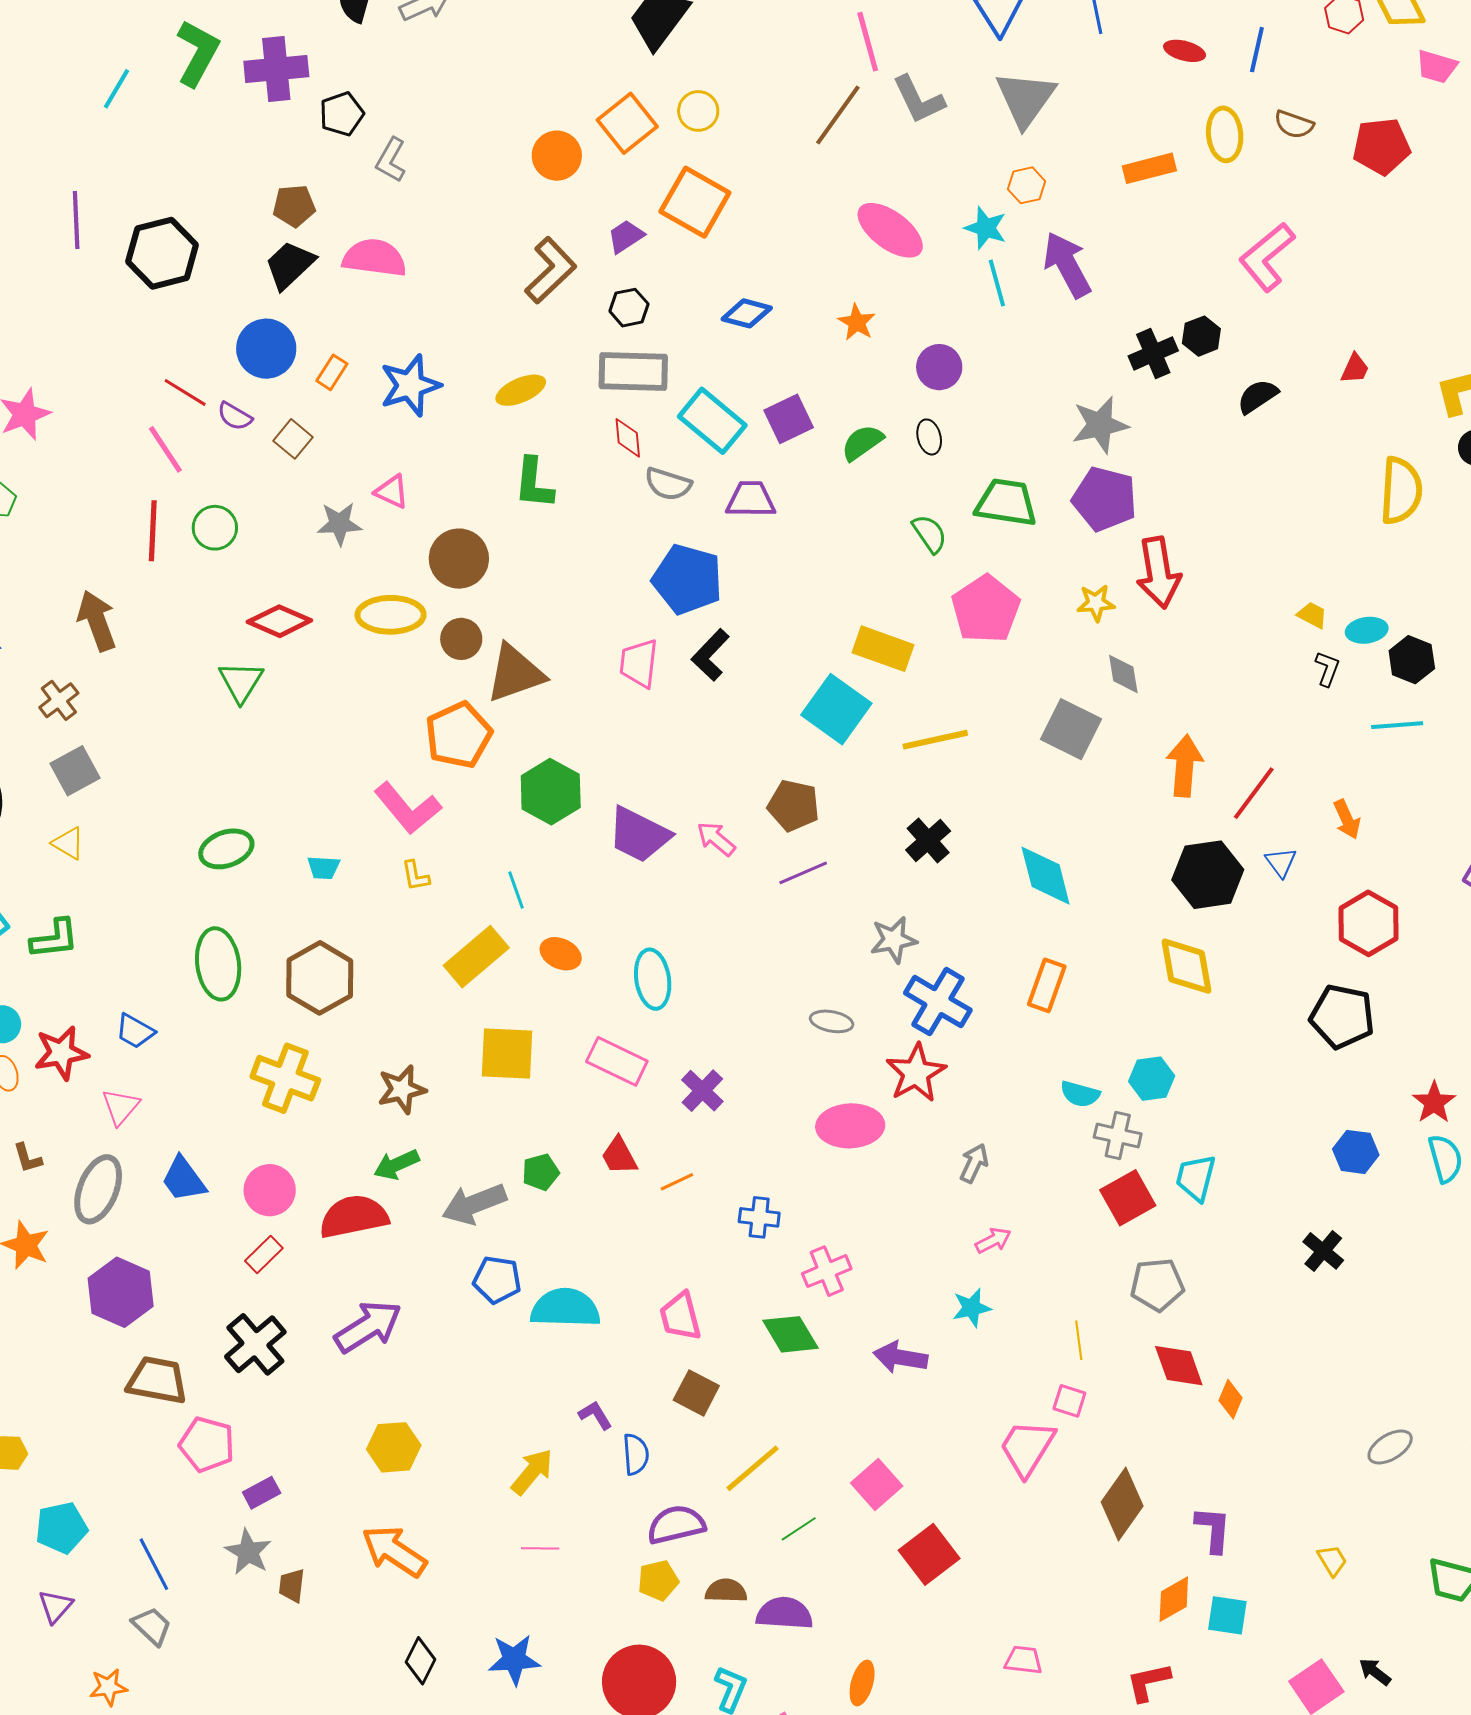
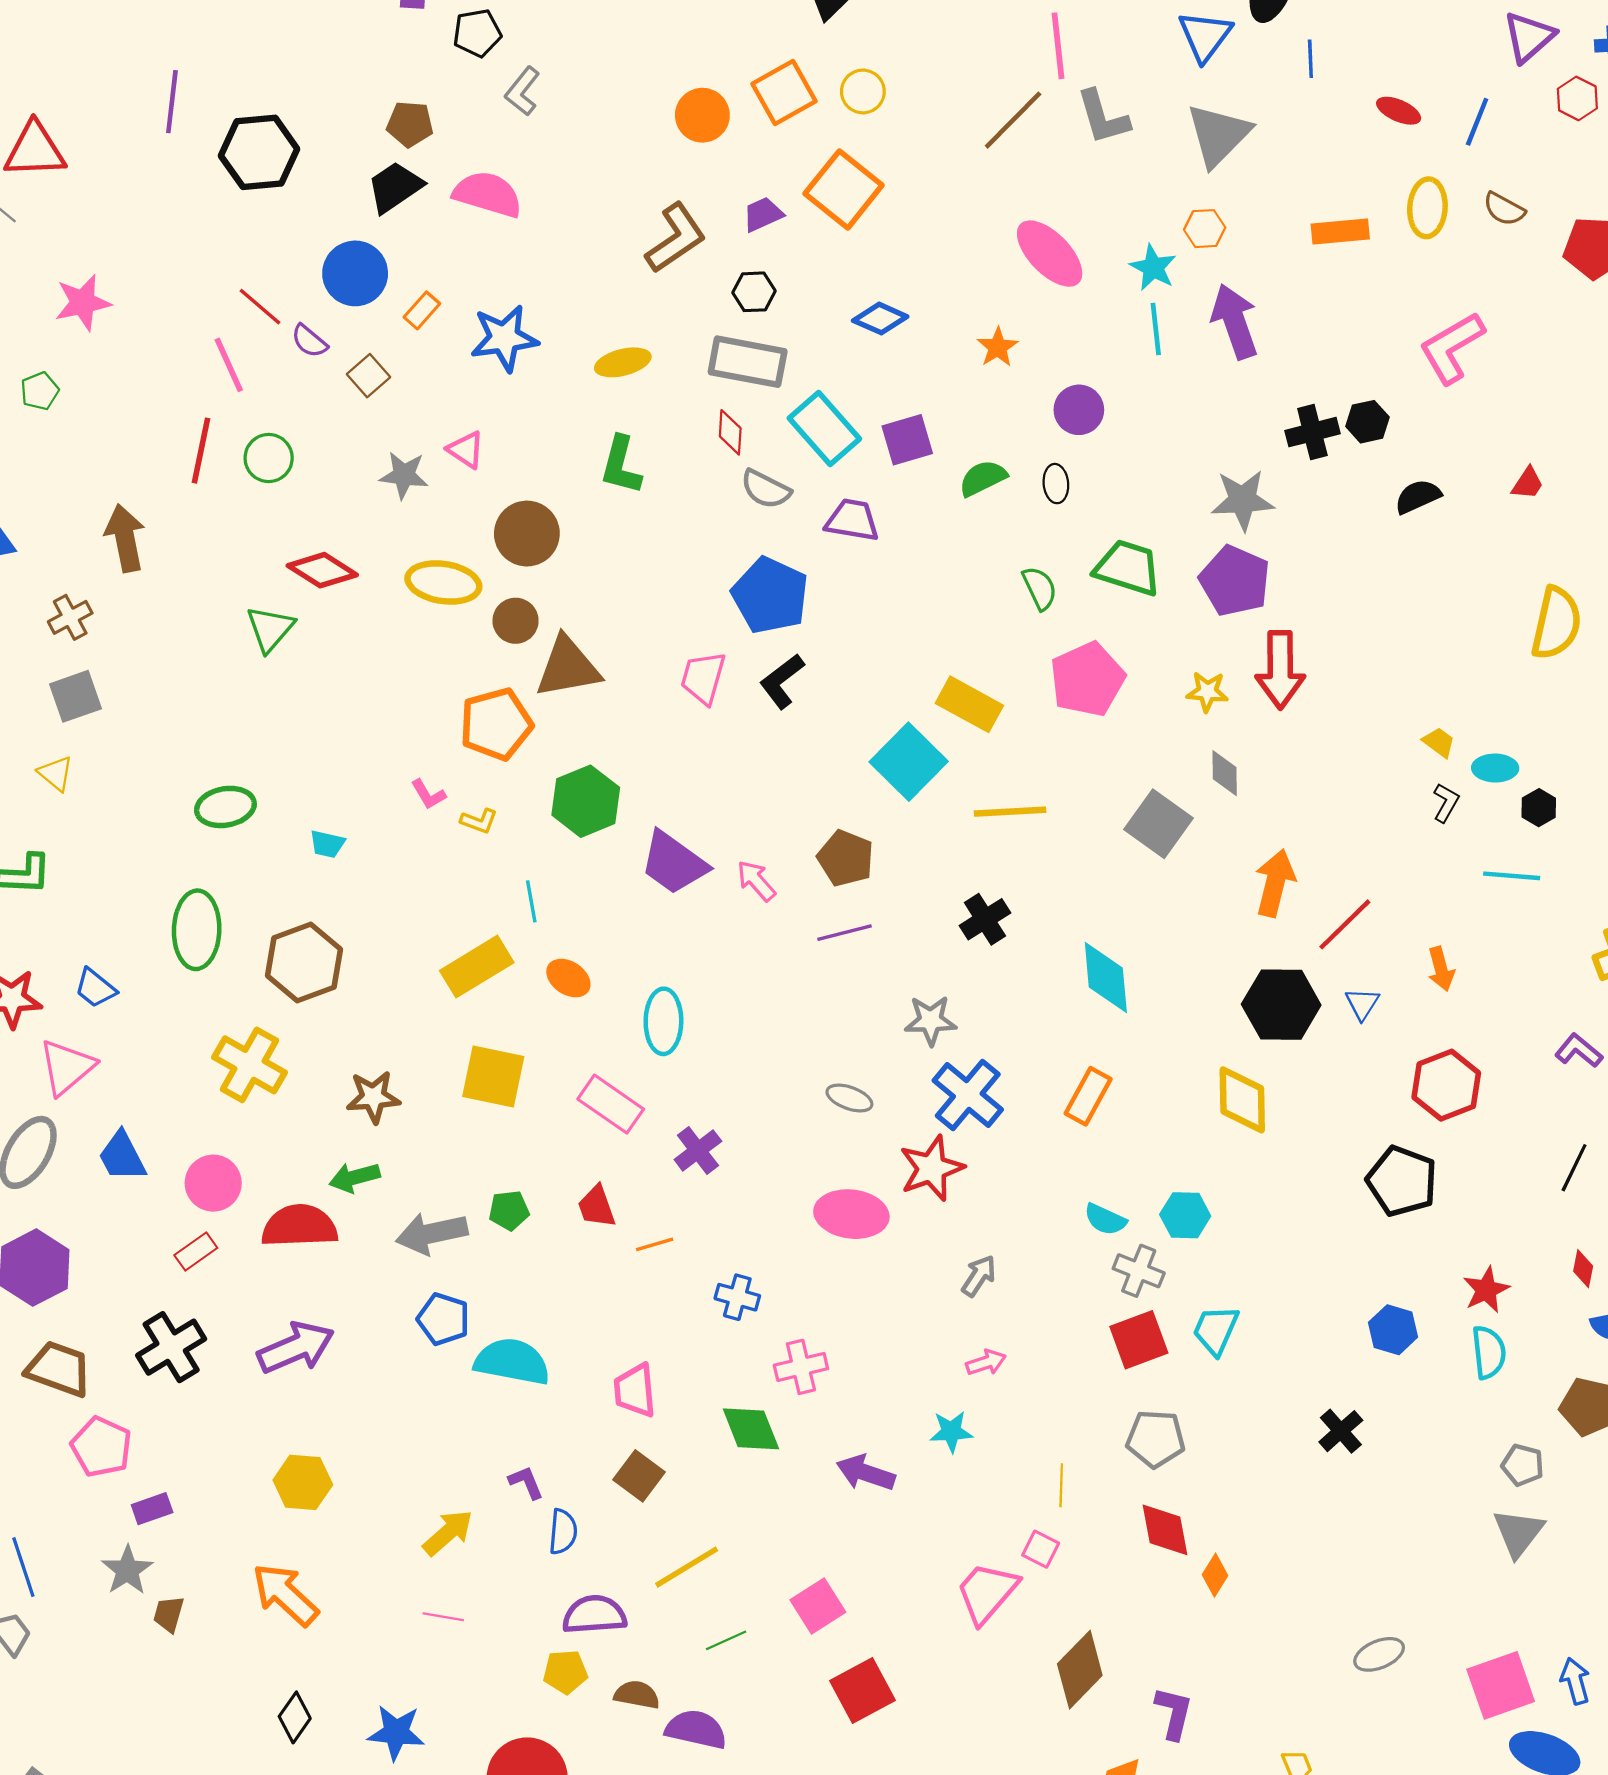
black hexagon: (1412, 660) -> (1539, 808), size x0.7
pink L-shape: (408, 808) -> (428, 794), size x0.5
yellow L-shape: (415, 876) -> (479, 821), moved, turned -68
pink triangle: (121, 1107) -> (67, 1067), size x1.4

